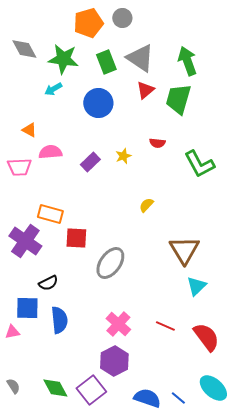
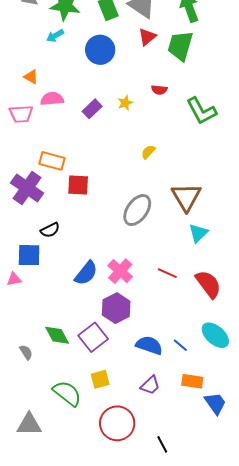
gray ellipse: (110, 263) -> (137, 210), moved
blue semicircle: (59, 320) -> (86, 273), moved, turned 44
gray semicircle: (13, 386) -> (26, 352), moved

